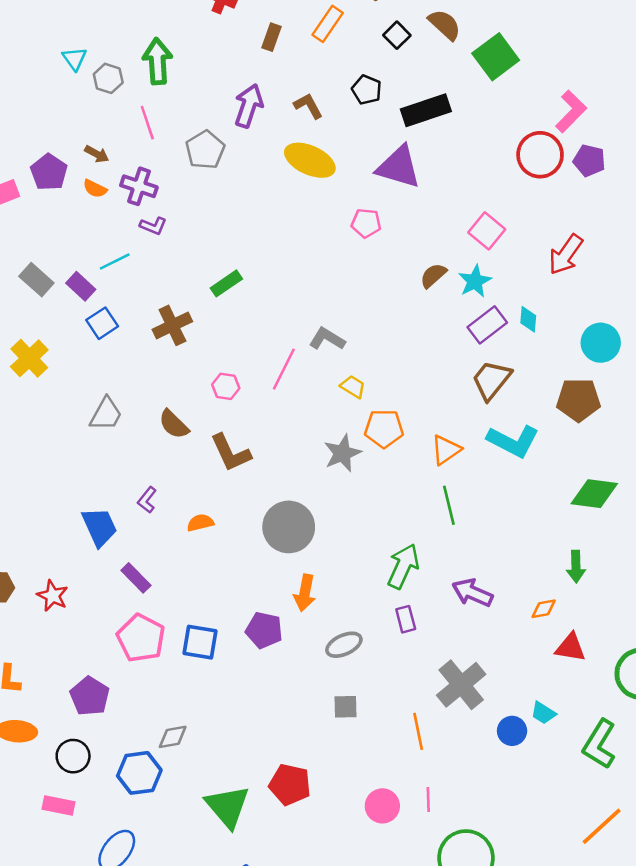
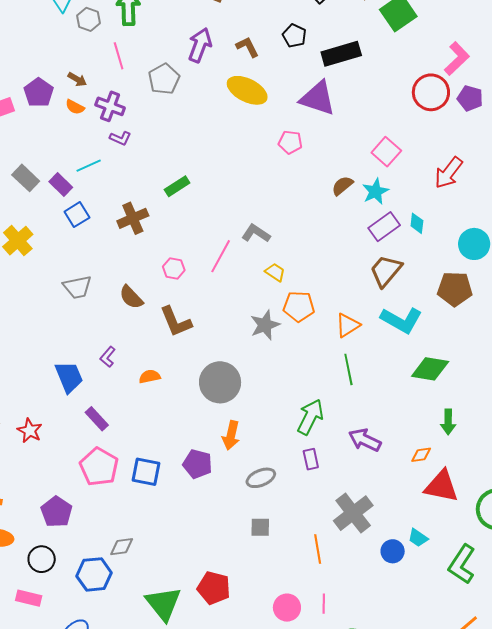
gray trapezoid: (106, 414) -> (77, 287), turned 48
green diamond: (594, 494) -> (430, 369), moved
red triangle: (570, 647) -> (441, 486), size x1.4

